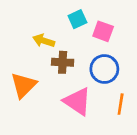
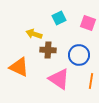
pink square: (103, 31) -> (88, 23), moved
orange triangle: (23, 85) -> (19, 67), turned -50

